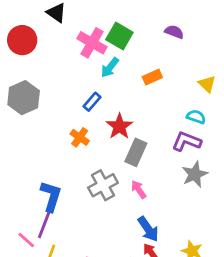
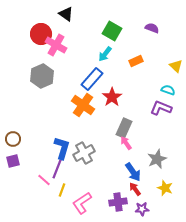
pink cross: (92, 43) -> (56, 45), moved
blue rectangle: (92, 102) -> (92, 79), size x1.6
orange cross: (80, 137) -> (83, 105), size x1.6
gray rectangle: (136, 152) -> (124, 128), moved
gray star: (195, 174) -> (157, 159), moved
gray cross: (103, 185) -> (84, 153), moved

